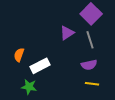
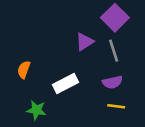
white rectangle: (40, 66) -> (66, 84), moved

